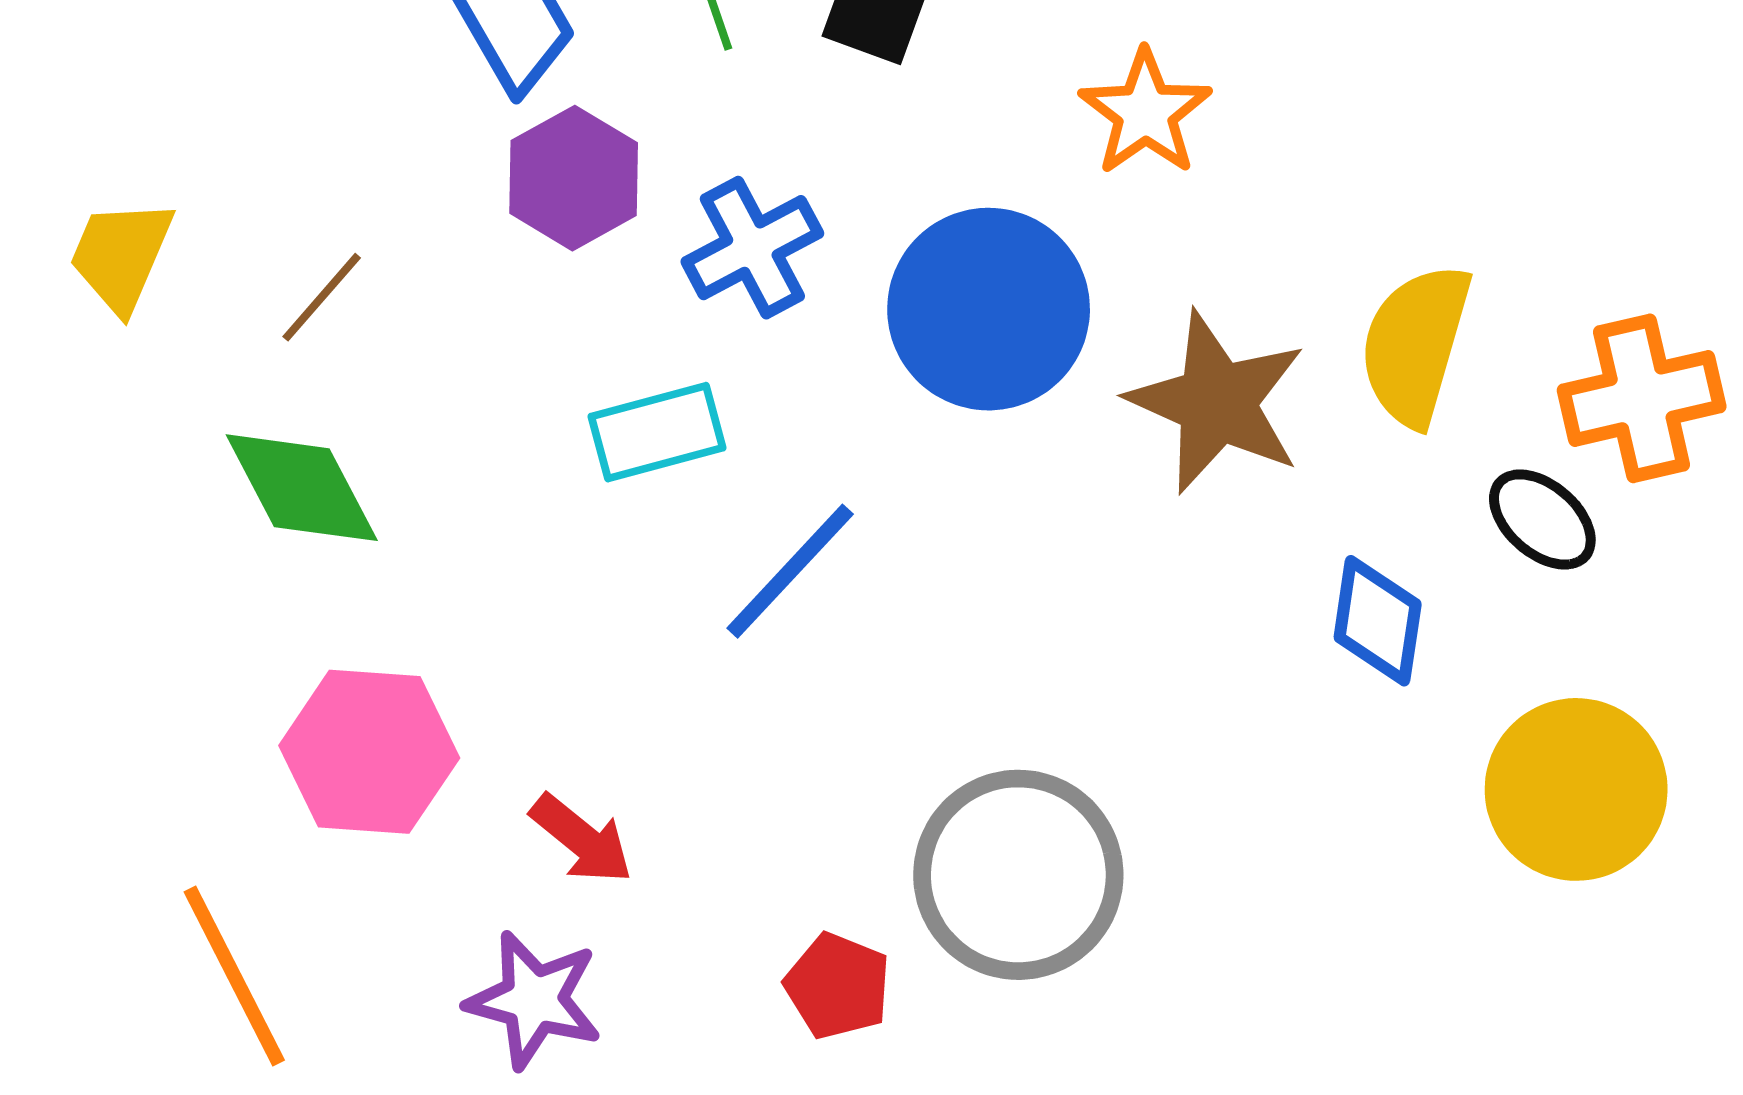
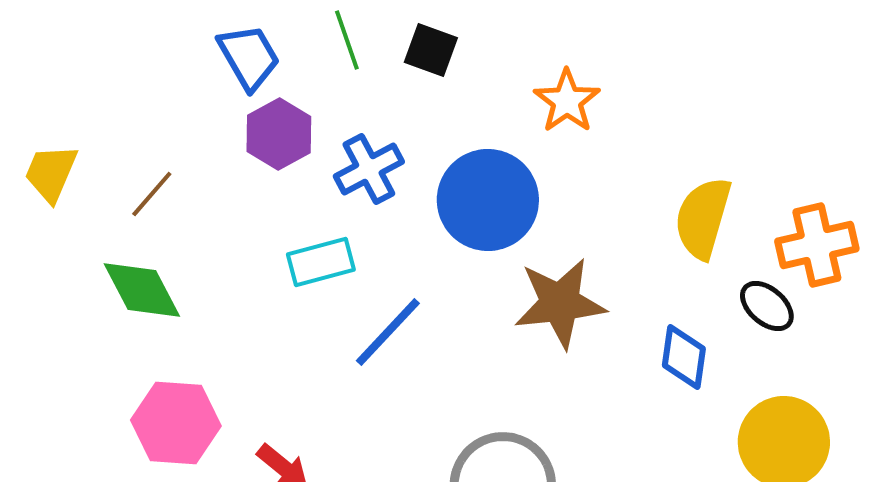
brown star: (1217, 402) -> (560, 303), moved, turned -30

